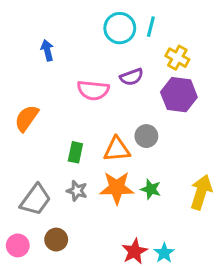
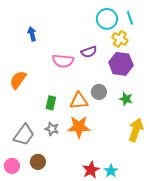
cyan line: (151, 27) -> (130, 18), moved, turned -32
cyan circle: (120, 28) -> (107, 19), moved
green star: (151, 189) -> (126, 99), moved

